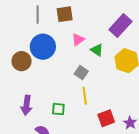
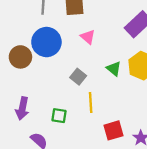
pink triangle: (78, 40) -> (88, 37), turned -48
green triangle: (97, 50) -> (114, 69), moved
gray square: (81, 73) -> (78, 77), moved

